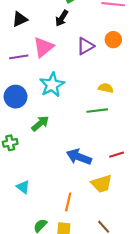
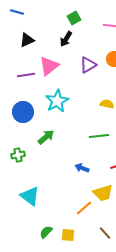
green line: (97, 111) -> (99, 136), moved
blue arrow: (79, 157) -> (82, 168), size x0.6
cyan triangle: (23, 187) -> (30, 196), size x1.5
orange line: (68, 202) -> (84, 208), moved, turned 36

